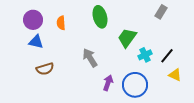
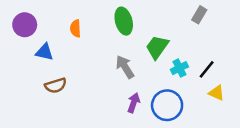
purple circle: (33, 20) -> (25, 25), moved
gray arrow: (90, 58) -> (125, 67), moved

